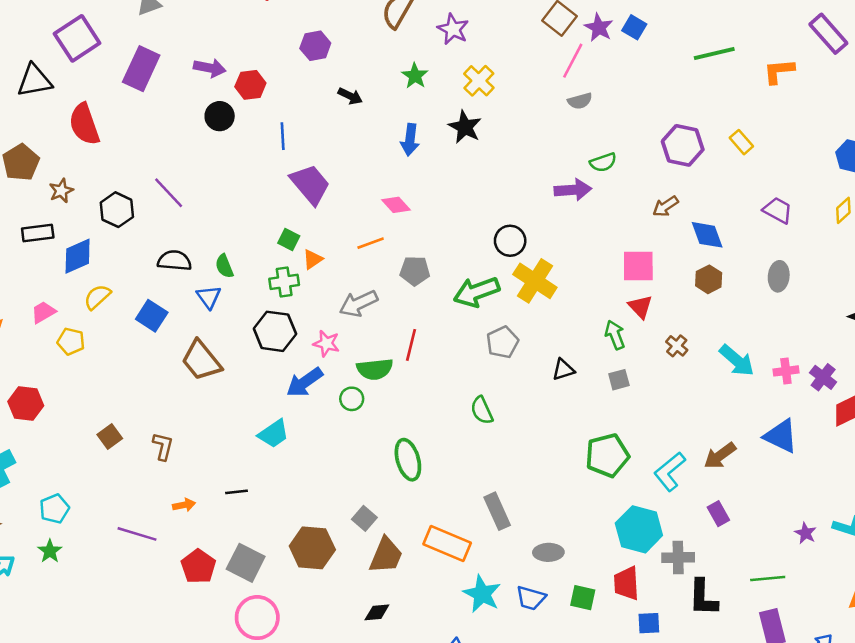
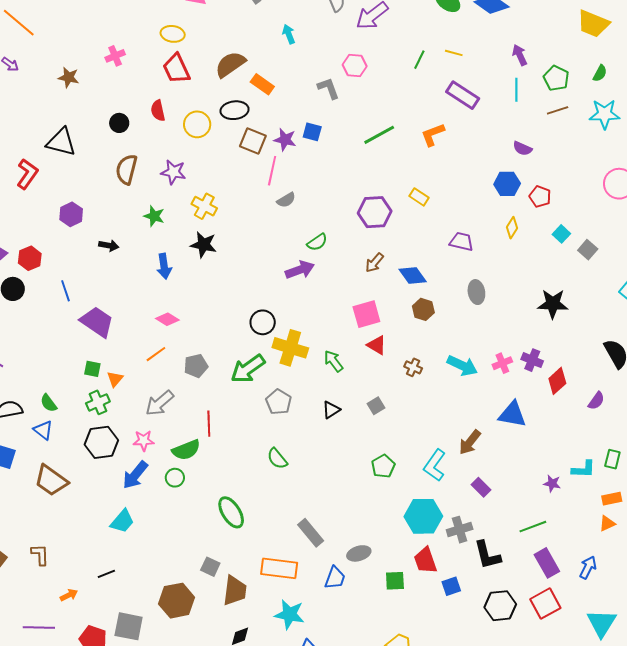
green arrow: (615, 335) -> (334, 361), moved
green pentagon: (607, 455) -> (383, 466), size x0.7
cyan star: (482, 594) -> (289, 614), moved
blue trapezoid: (531, 598) -> (335, 578), moved, turned -70

